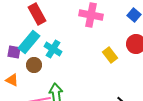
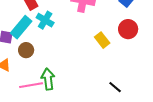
cyan cross: (53, 49) -> (45, 20), moved

